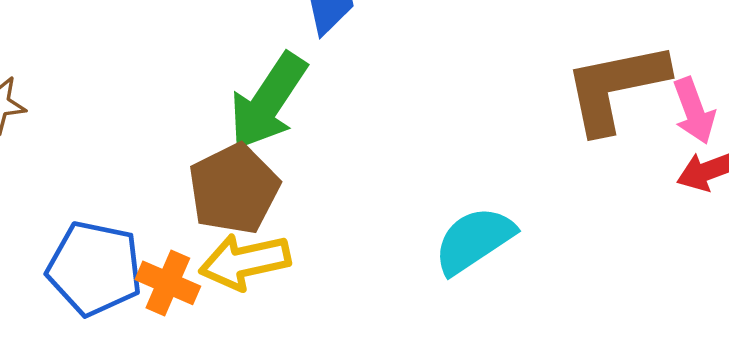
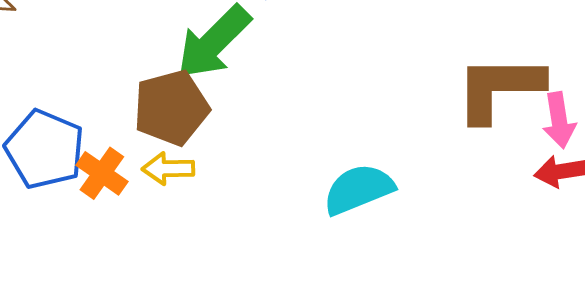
yellow arrow: (245, 262) -> (168, 169), size x0.7

